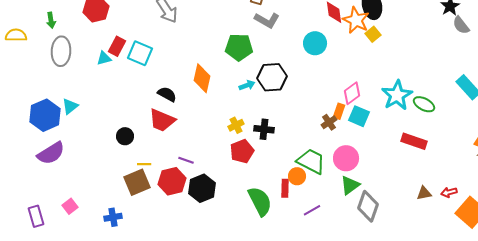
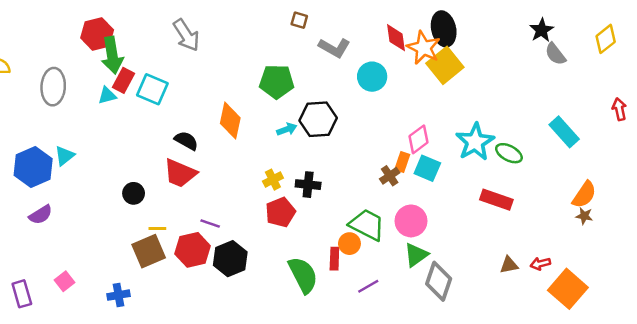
green arrow: (51, 20) -> (112, 55), moved, size x1.8
gray L-shape: (267, 20) -> (334, 48), moved
yellow square: (373, 34) -> (445, 65), size x1.8
purple semicircle: (51, 153) -> (41, 215), size x0.7

